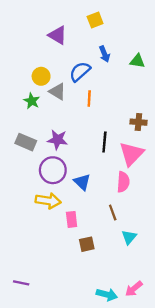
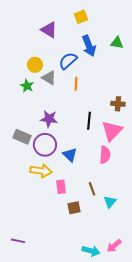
blue arrow: (104, 54) -> (89, 46), size x1.5
green triangle: (137, 61) -> (117, 43), moved
gray rectangle: (26, 142) -> (22, 137), moved
brown line: (113, 212) -> (92, 189), moved

